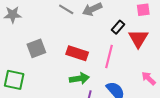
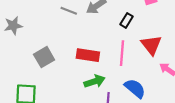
red triangle: (138, 38) -> (151, 45), moved

